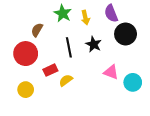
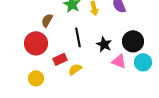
black circle: (126, 34) -> (133, 41), moved
black star: (94, 44) -> (104, 44), moved
cyan circle: (133, 82) -> (143, 62), moved

